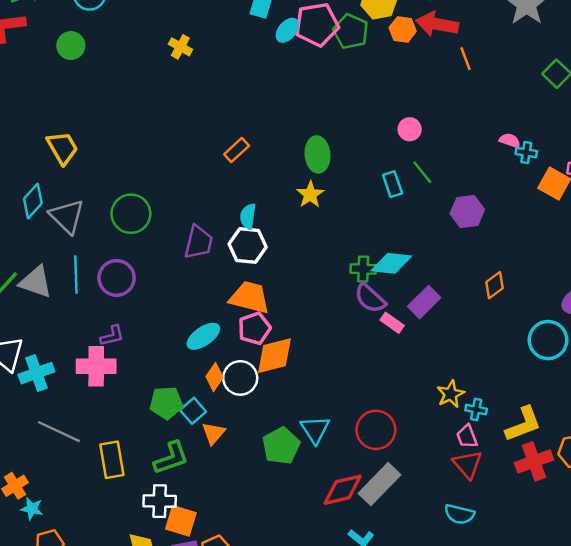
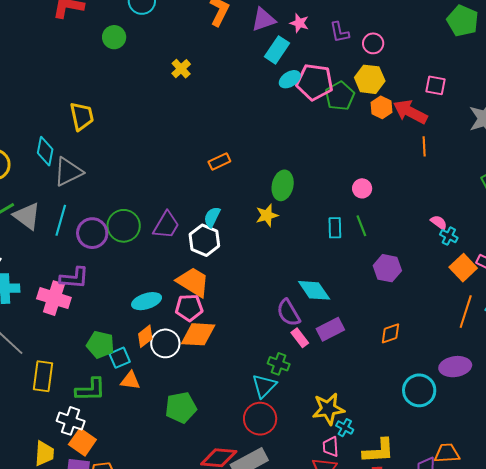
yellow cross: (180, 47) -> (181, 69), moved
cyan diamond: (33, 201) -> (45, 151), turned -48
green circle: (131, 214) -> (124, 226), moved
gray triangle: (67, 216) -> (68, 172), turned 32
cyan diamond: (391, 263) -> (314, 290), turned 32
green cross: (363, 269) -> (279, 364), moved
purple L-shape: (112, 336) -> (74, 278), size x1.4
yellow star: (451, 394) -> (328, 409), size x1.4
cyan triangle: (315, 430) -> (264, 386), moved
orange triangle: (214, 433) -> (130, 381), turned 40

